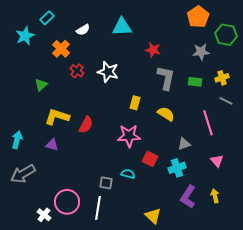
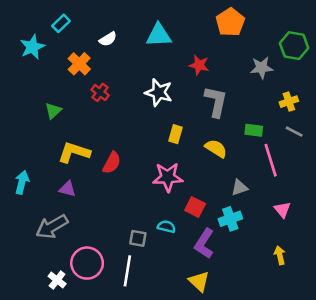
orange pentagon: (198, 17) -> (230, 22), moved
white star: (108, 72) -> (159, 92), moved
green rectangle: (195, 82) -> (254, 130), moved
gray arrow: (23, 174) -> (52, 227), moved
purple L-shape: (188, 197) -> (204, 244), moved

